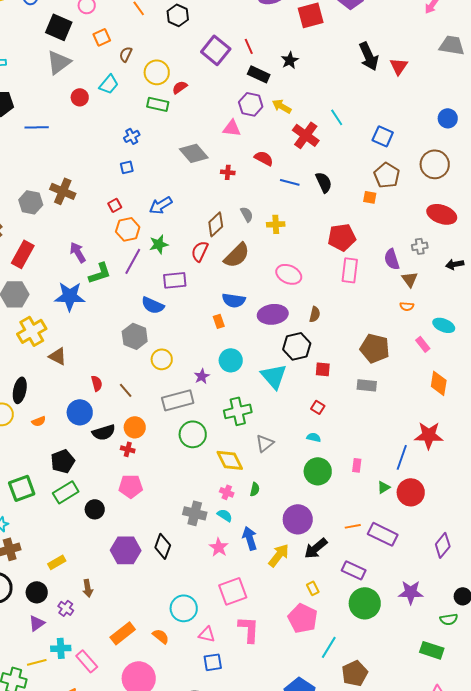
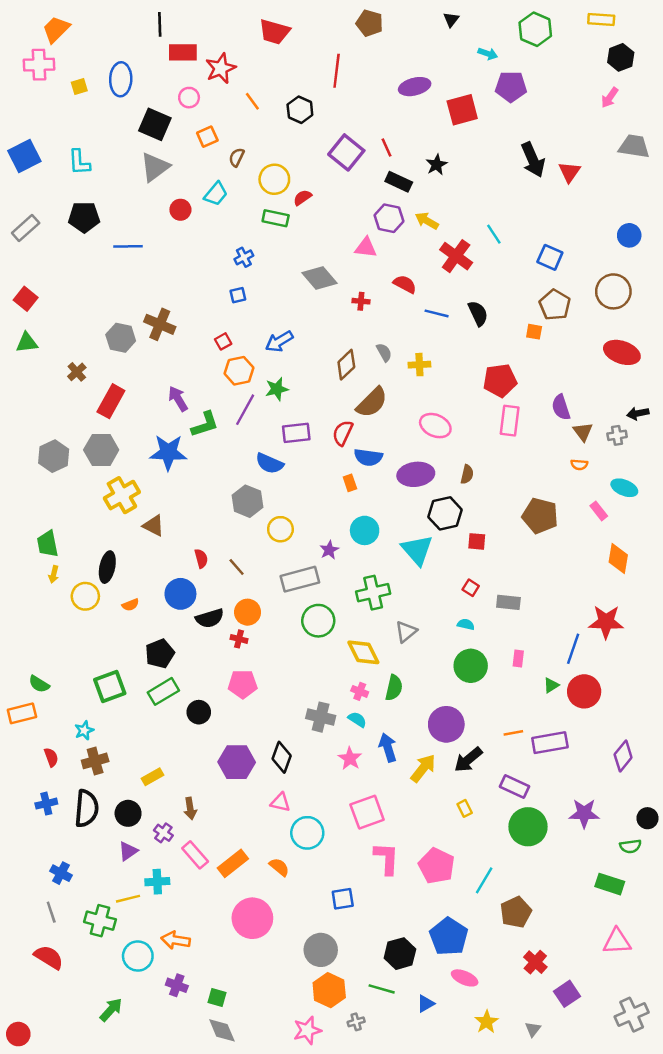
gray cross: (420, 246) -> (617, 435), moved
red semicircle: (200, 251) -> (343, 433), moved
gray rectangle: (367, 385) -> (508, 602), moved
green semicircle: (255, 489) -> (394, 688), size x1.5
purple rectangle: (383, 534) -> (550, 743), turned -36
pink pentagon: (303, 618) -> (437, 866), moved
pink triangle: (207, 634) -> (280, 802), moved
pink rectangle: (87, 661) -> (195, 855), moved

